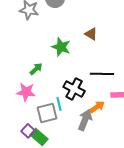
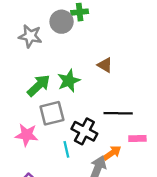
green star: (61, 47) -> (69, 81), turned 30
green arrow: (36, 69) -> (39, 86), moved, size x1.5
gray square: (47, 113) -> (52, 113), moved

